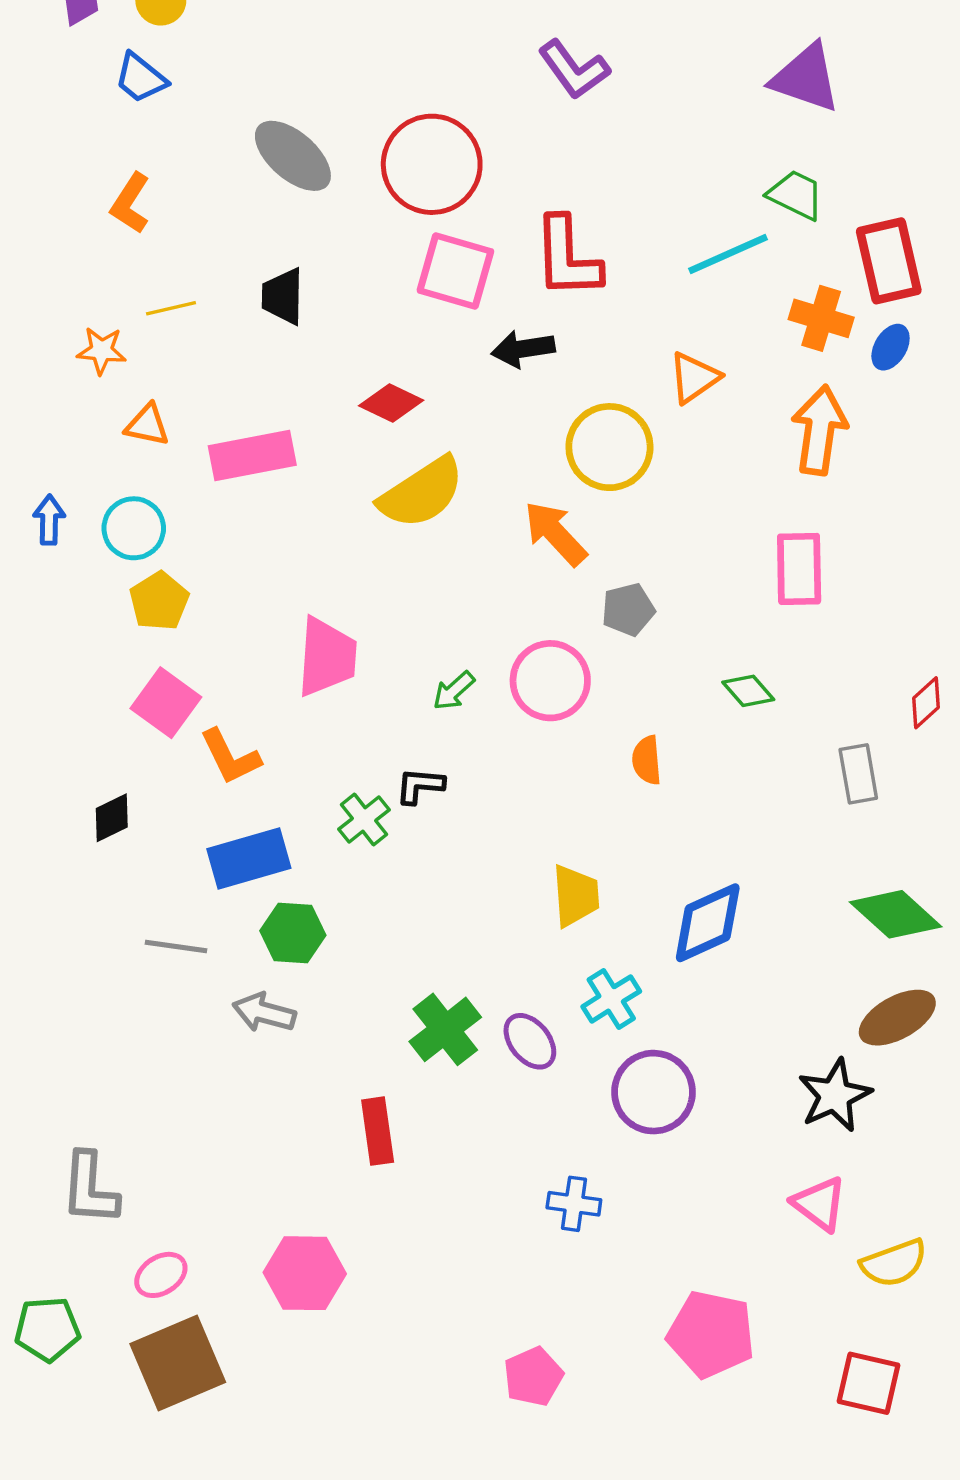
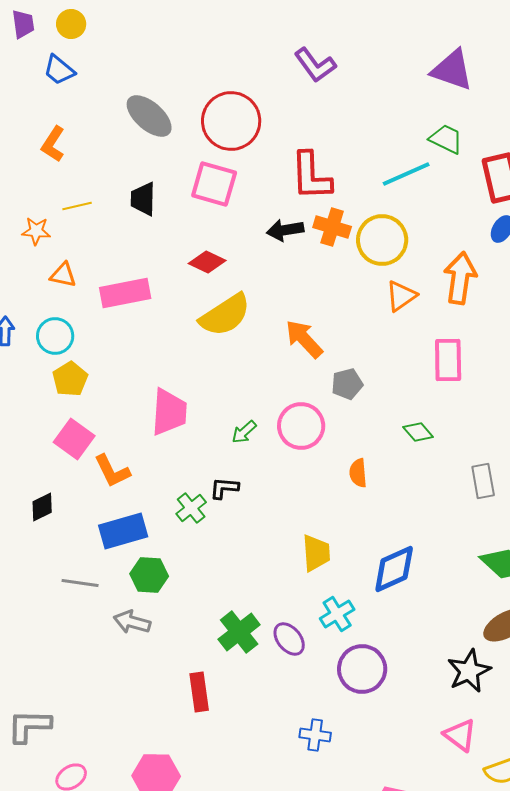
pink square: (455, 271) -> (214, 184), moved
orange cross: (821, 318) -> (332, 227), moved
orange triangle: (694, 378) -> (401, 296), moved
yellow circle: (609, 447) -> (382, 240), moved
gray L-shape: (90, 1189) -> (29, 726), turned 87

